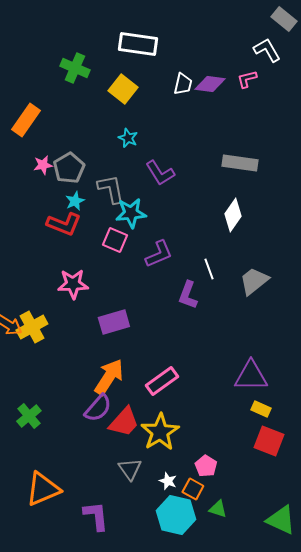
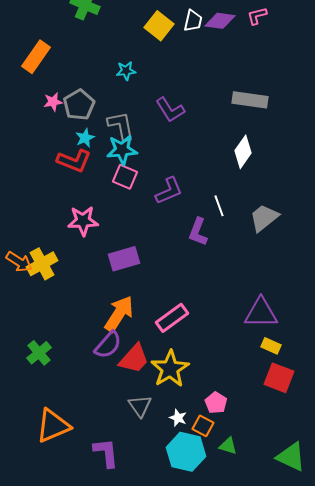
yellow square: (123, 89) -> (159, 26), moved
cyan star: (128, 138) -> (126, 71), moved, turned -30
cyan star: (131, 213) -> (122, 150), moved

